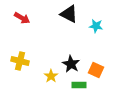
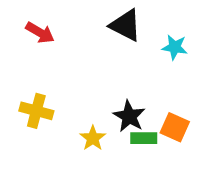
green rectangle: (79, 85) -> (144, 138), moved

